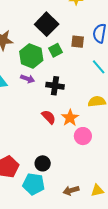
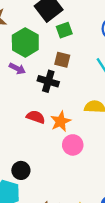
brown square: (78, 42) -> (62, 60), moved
green square: (56, 50) -> (64, 30), moved
red semicircle: (49, 117) -> (36, 117), turned -35

